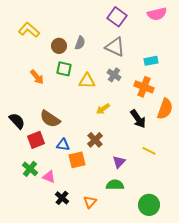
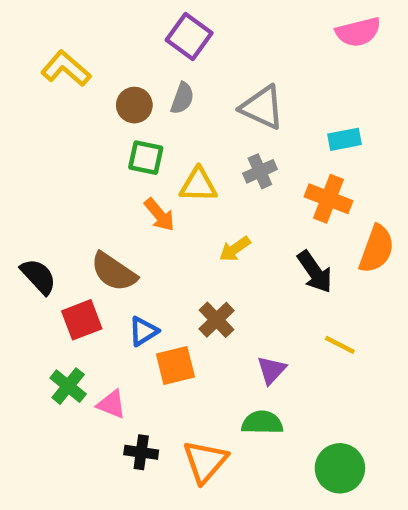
purple square: (117, 17) -> (189, 37), moved
gray cross: (114, 75) -> (260, 171), turned 32
orange arrow: (37, 77) -> (159, 215), moved
blue triangle: (63, 145) -> (143, 331), turned -40
black cross: (62, 198) -> (141, 452), turned -32
orange triangle: (90, 202) -> (205, 461), size x1.5

